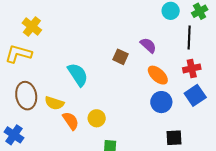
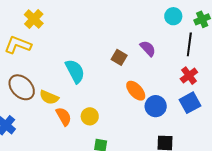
red cross: (192, 68) -> (189, 76), turned -30
orange ellipse: (158, 75) -> (136, 91), moved
brown ellipse: (26, 96) -> (22, 87), turned -40

